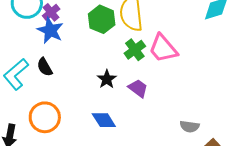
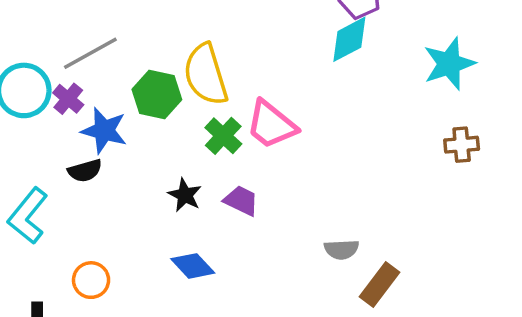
blue star: (50, 30) -> (104, 131), moved
black semicircle: (45, 67) -> (85, 171), moved, turned -66
orange circle: (45, 117) -> (91, 280), size x0.7

